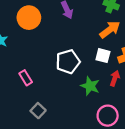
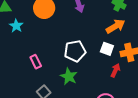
green star: (90, 86) -> (69, 76), moved

